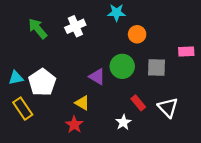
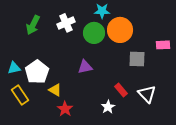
green arrow: (38, 29) -> (33, 25), turned -114
orange circle: (137, 34) -> (120, 30), size x1.6
green circle: (122, 66) -> (94, 33), moved
purple triangle: (97, 77) -> (85, 67), turned -42
yellow triangle: (82, 103) -> (55, 90), moved

